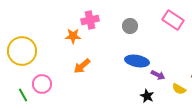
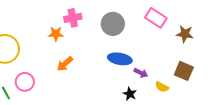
gray circle: (130, 26) -> (113, 24), size x1.5

